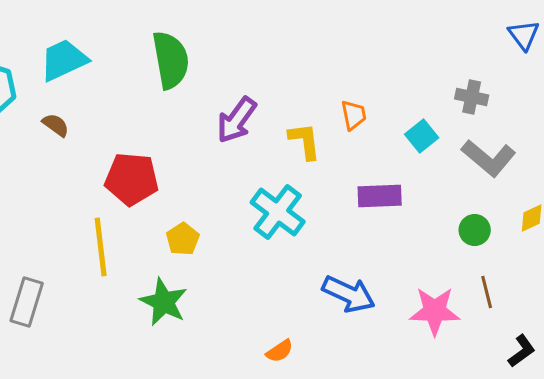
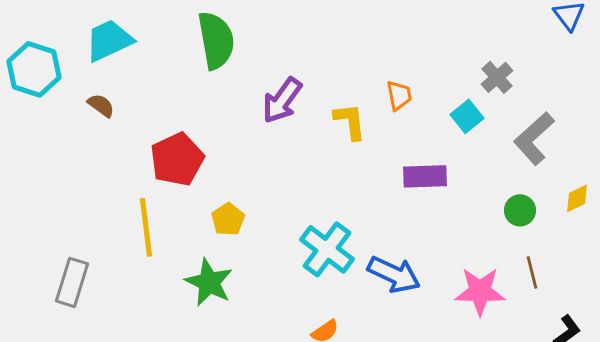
gray cross: (472, 97) -> (497, 77), moved, turned 36
gray L-shape: (489, 158) -> (534, 138), turned 98
red pentagon: (132, 179) -> (177, 159), turned -30
cyan cross: (278, 212) -> (327, 249), moved

